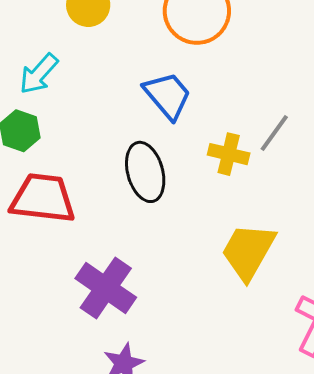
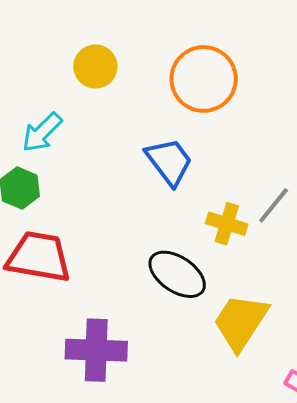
black ellipse: (145, 172) -> (177, 274), moved, turned -44
purple cross: (106, 288) -> (96, 350), turned -36

